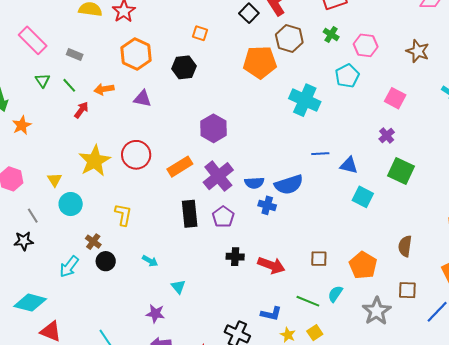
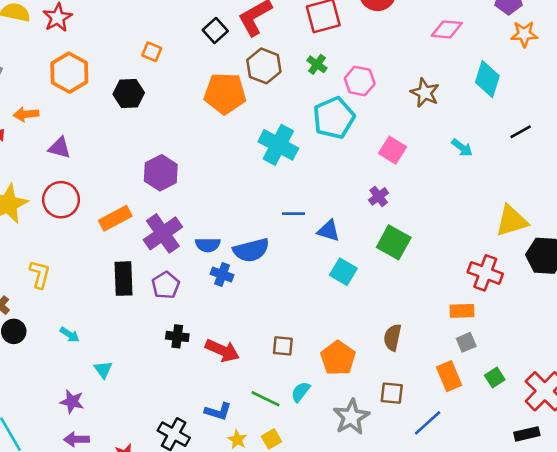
cyan pentagon: (347, 76) -> (334, 118), size x1.4
purple triangle: (142, 99) -> (59, 148), moved

